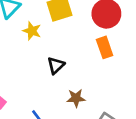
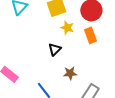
yellow star: (32, 31) -> (67, 28), moved

